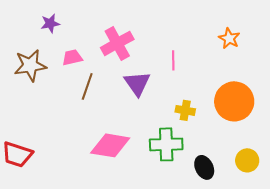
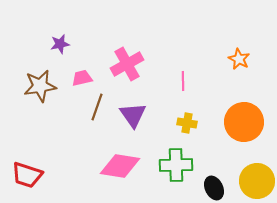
purple triangle: (137, 83) -> (133, 115), moved
yellow cross: (185, 110) -> (187, 123), moved
yellow circle: (247, 160) -> (257, 181), size x1.5

